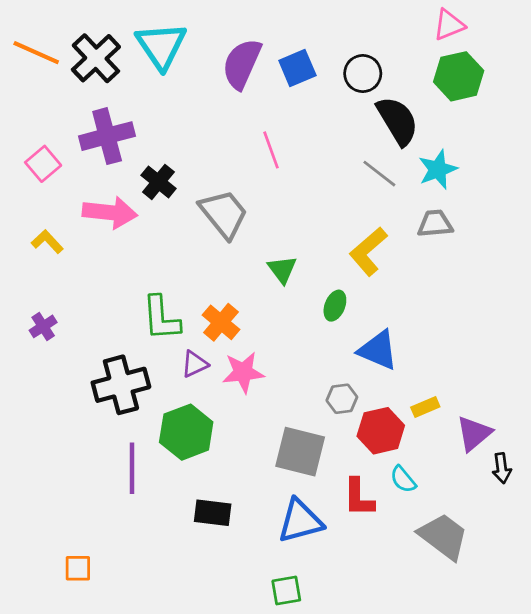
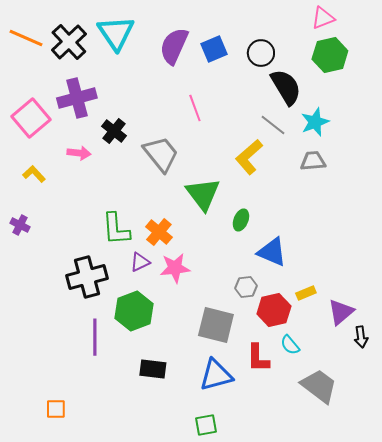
pink square: (43, 164) -> (31, 118), size x1.5
pink arrow: (110, 212) -> (79, 153), size x0.6
yellow L-shape: (368, 251) -> (249, 157), moved
green triangle: (282, 269) -> (203, 194), size x1.6
purple cross: (43, 326) -> (20, 225), moved, turned -30

